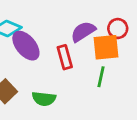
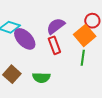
purple semicircle: (83, 32) -> (56, 26), moved
orange square: (106, 47) -> (85, 35), turned -30

